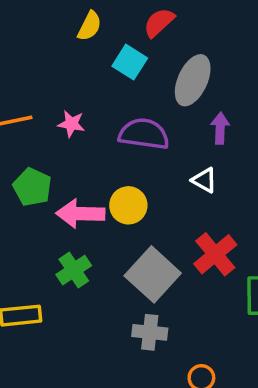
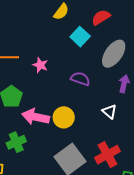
purple semicircle: (144, 134) -> (80, 79), size x0.7
green cross: (74, 270) -> (16, 142), moved

